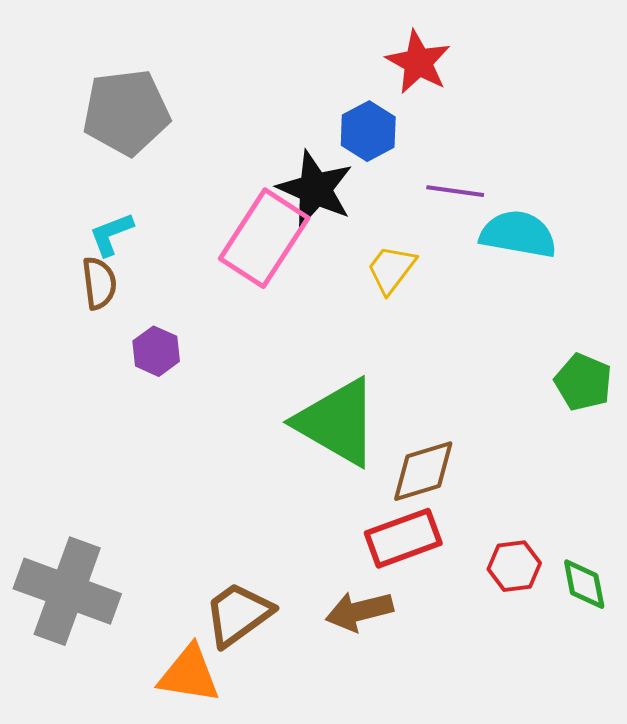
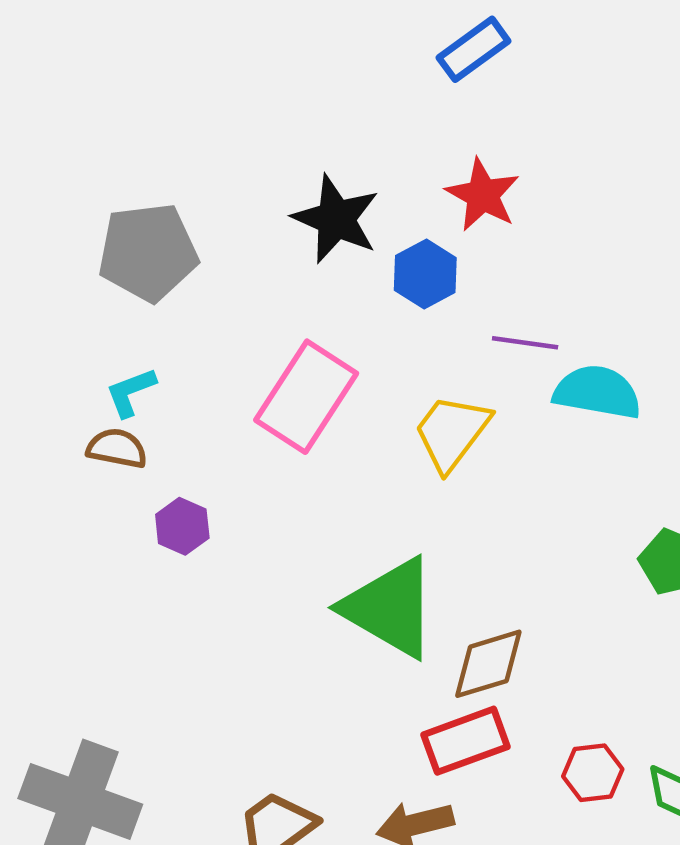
black star: (315, 189) -> (336, 219), moved
yellow trapezoid: (391, 269) -> (452, 432), size x1.4
brown semicircle: (99, 283) -> (117, 448), turned -72

